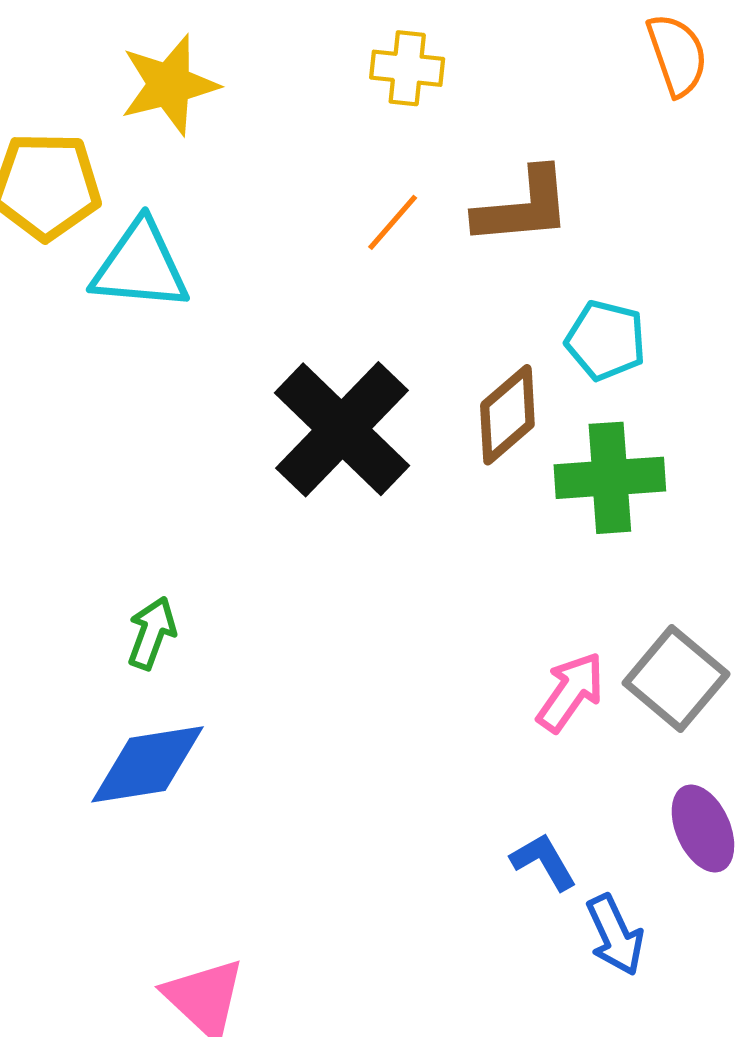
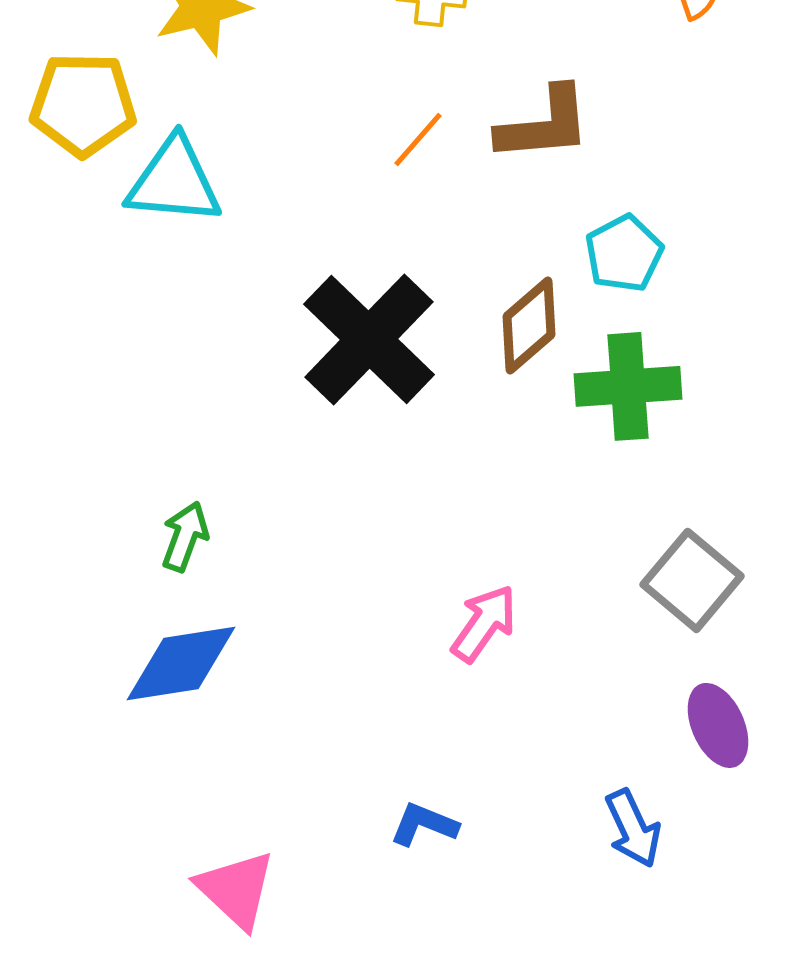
cyan pentagon: (606, 340) -> (624, 253), turned 30
pink arrow: (571, 692) -> (484, 623), moved
blue L-shape: (544, 862) -> (424, 824), moved, turned -38

